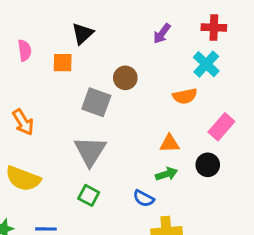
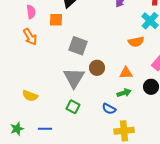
brown circle: (125, 78) -> (97, 68), moved
orange arrow: (23, 122) -> (30, 37), moved
yellow semicircle: (23, 179) -> (30, 96), size x0.7

